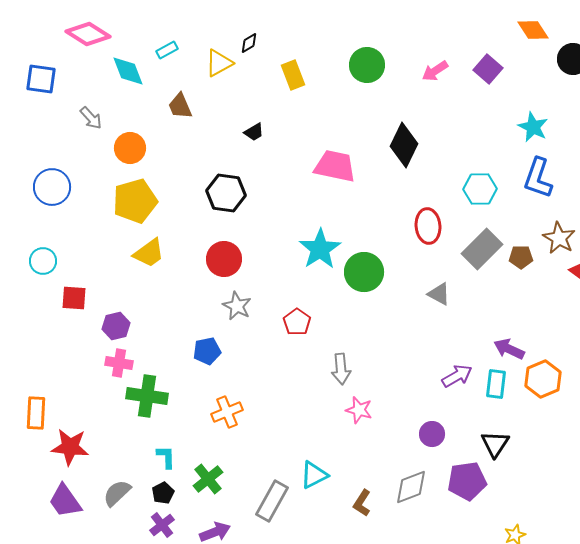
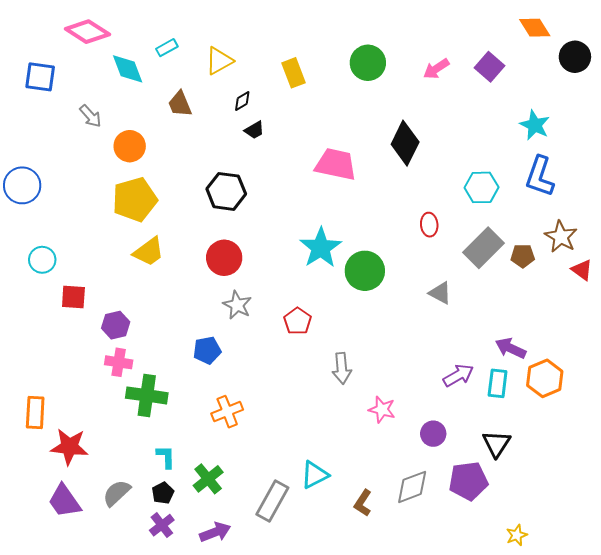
black diamond: (249, 43) -> (242, 101), moved
blue circle: (52, 187) -> (22, 185), moved
red ellipse: (428, 226) -> (429, 225), size x0.7
pink star: (359, 410) -> (382, 410), moved

